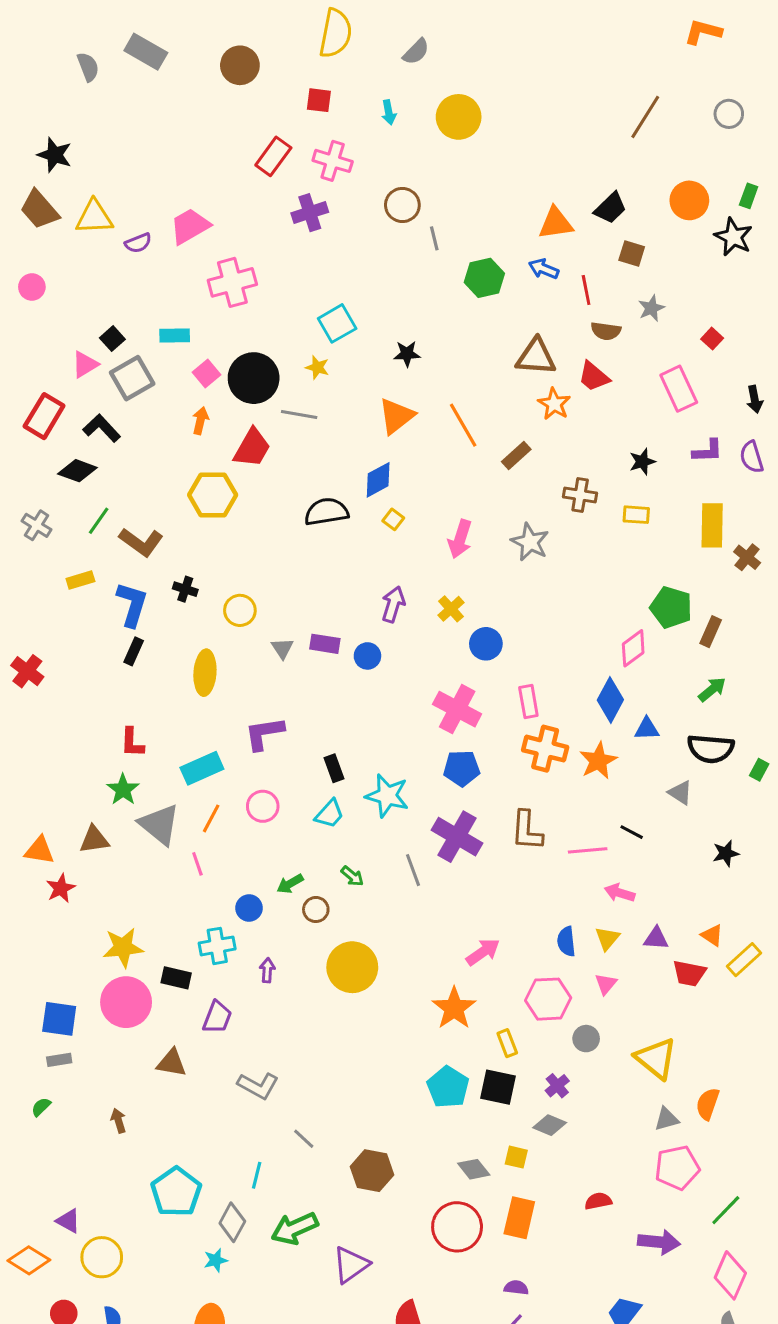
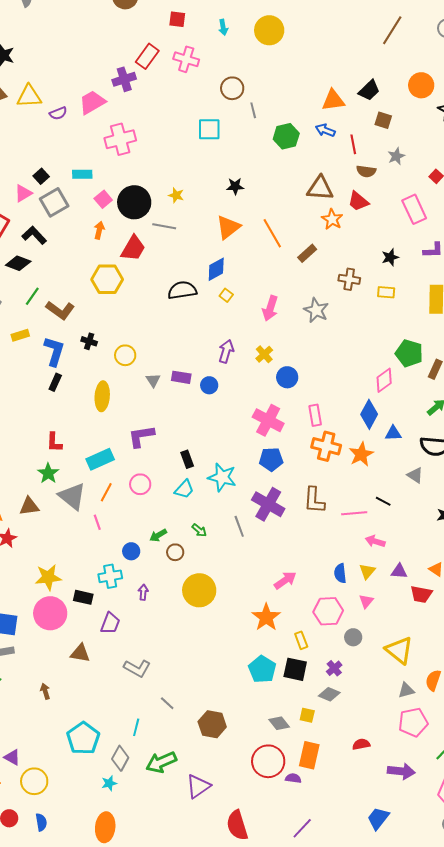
purple cross: (310, 213) -> (124, 79), moved
cyan square: (337, 323) -> (209, 129), moved, turned 30
purple semicircle: (516, 1288) -> (293, 778), moved

